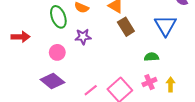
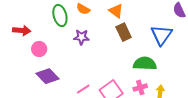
pink circle: (57, 52) -> (39, 49), moved
green semicircle: (151, 57) -> (145, 64), size x1.6

